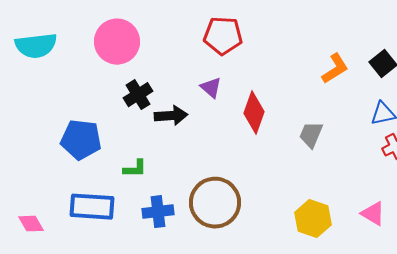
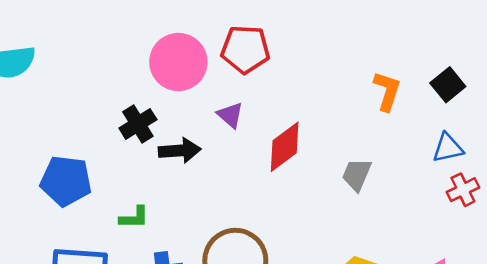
pink circle: (117, 42) -> (178, 62), moved
orange L-shape: (335, 69) -> (387, 91), turned -40
red diamond: (254, 113) -> (285, 147), turned 33

